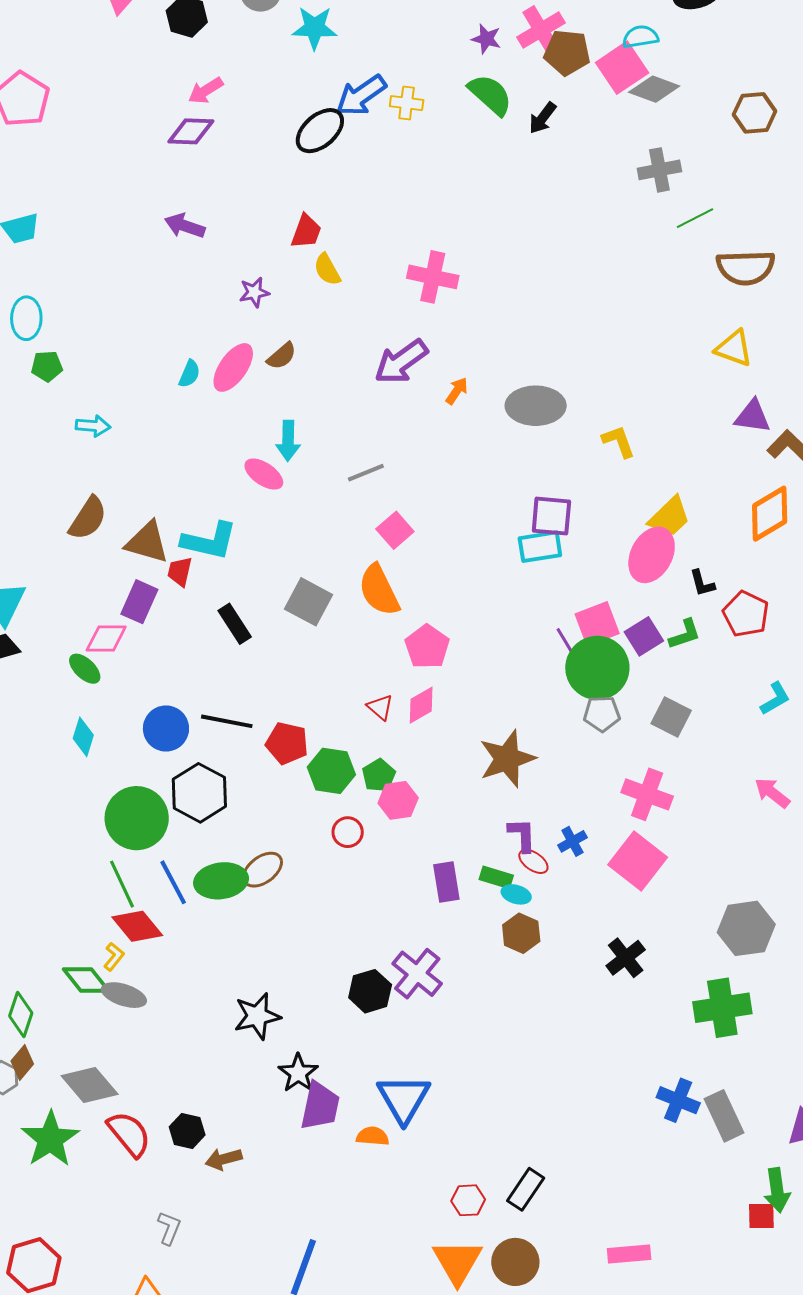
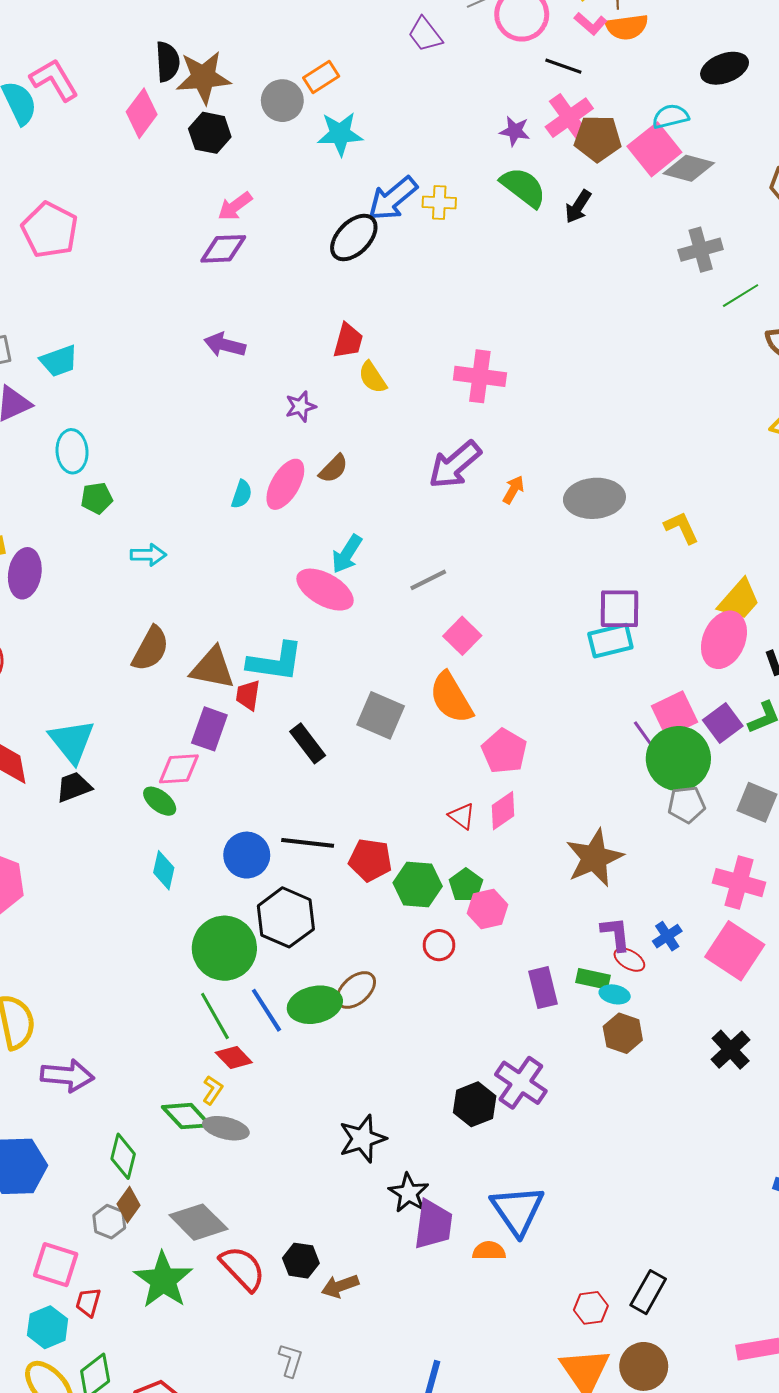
cyan arrow: (288, 441) -> (347, 554), turned 36
pink ellipse: (264, 474) -> (325, 590), size x1.4
red diamond: (137, 926) -> (234, 1058), size x0.7

